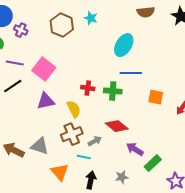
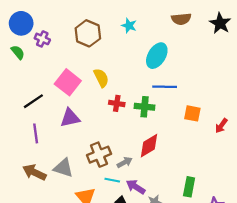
cyan star: (91, 18) -> (129, 26), moved
purple line: (15, 63) -> (36, 133), moved, turned 72
yellow semicircle: (74, 109) -> (101, 78), moved
red diamond: (117, 126) -> (149, 146), turned -70
purple arrow: (135, 149) -> (136, 187), moved
green rectangle: (153, 163) -> (189, 187), turned -36

